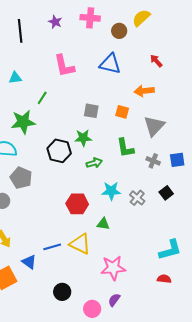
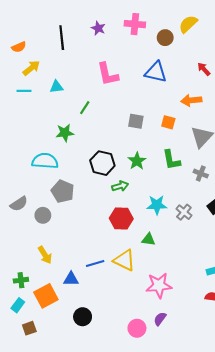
green star: (23, 122) -> (65, 133), size x0.7
green star: (83, 138) -> (137, 161), moved, turned -30
green arrow: (94, 163) -> (120, 186), moved
blue triangle: (29, 262) -> (71, 279), turned -35
black circle: (62, 292) -> (83, 317), moved

